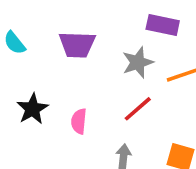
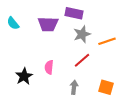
purple rectangle: (163, 25) -> (74, 13), moved
black star: (32, 109) -> (24, 76), moved

